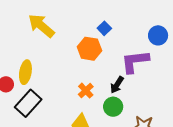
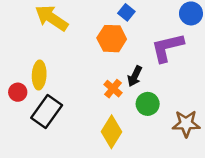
black arrow: (117, 85) -> (135, 76), moved

